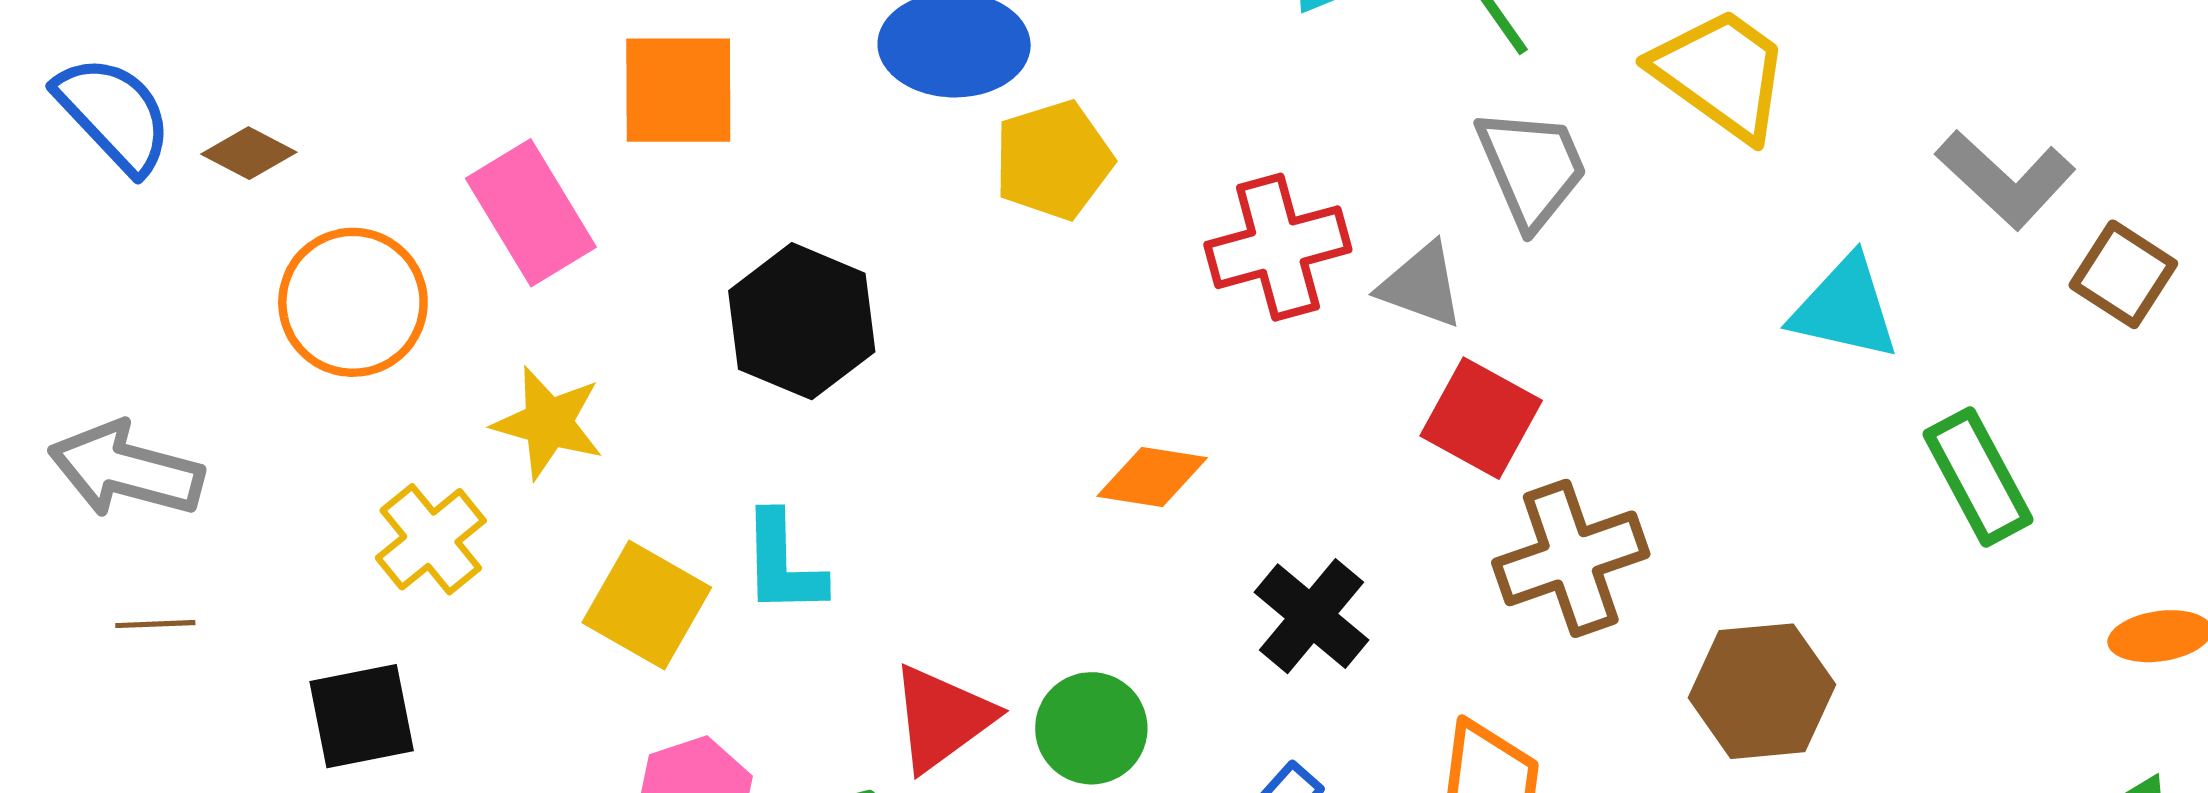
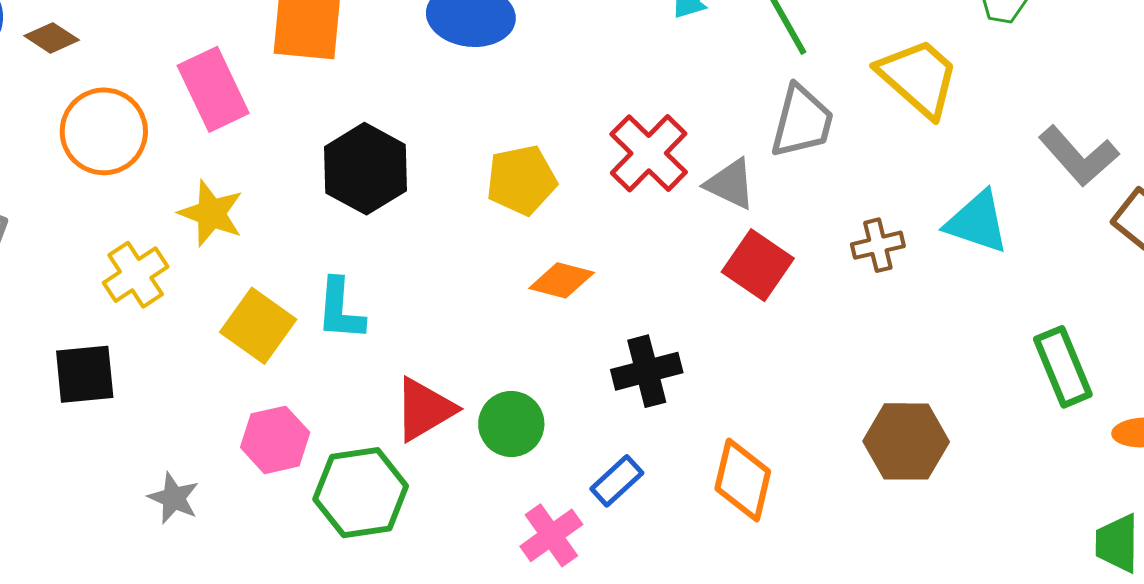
yellow pentagon: (1053, 160) -> (521, 180), moved
gray trapezoid: (1532, 168) -> (802, 122), turned 32
red cross: (1278, 247) -> (649, 153), turned -36
green rectangle: (1978, 477) -> (1063, 367), moved
brown cross: (1571, 558) -> (878, 245), moved, size x0.6
black cross: (1312, 616) -> (647, 371), turned 30

